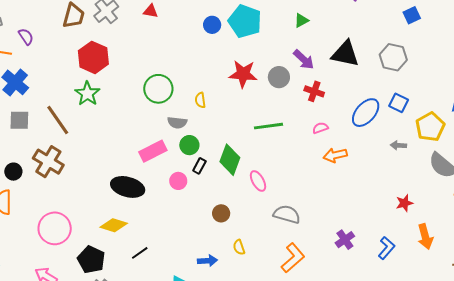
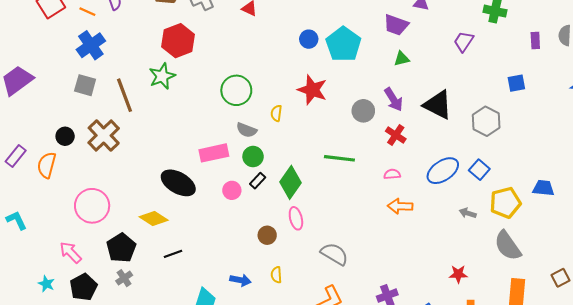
red star: (243, 74) -> (312, 90), moved
pink ellipse: (258, 181) -> (296, 218), moved

